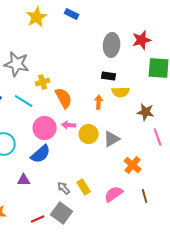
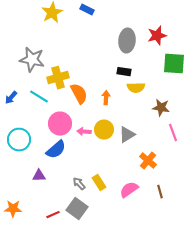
yellow cross: (43, 82) -> (58, 78), size x1.5
orange arrow: (99, 102) -> (106, 98), moved
pink arrow: (69, 125) -> (84, 132), moved

